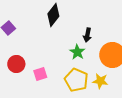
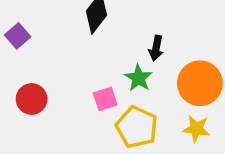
pink square: (40, 74) -> (105, 99), moved
yellow star: (100, 81) -> (196, 129), moved

